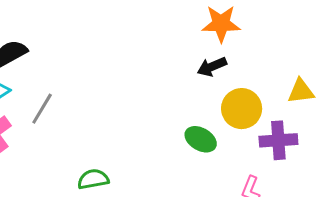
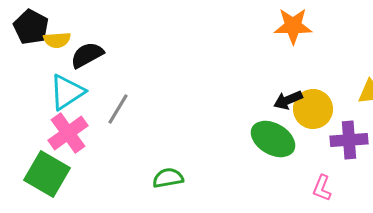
black arrow: (212, 67) -> (288, 100), moved
green ellipse: (201, 139) -> (273, 139), size x1.4

